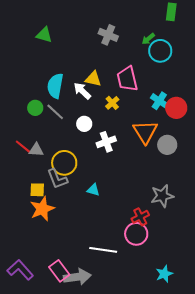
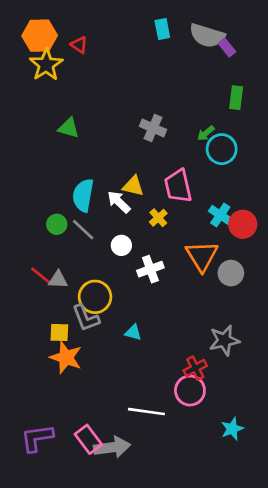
orange star: (42, 209) -> (66, 358), turned -30
purple L-shape: (20, 270) -> (37, 438), turned -56
cyan star: (164, 274) -> (232, 429), moved

